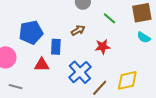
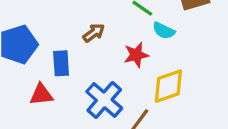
cyan semicircle: (144, 37) -> (164, 31), moved
yellow diamond: (127, 80) -> (168, 86), moved

